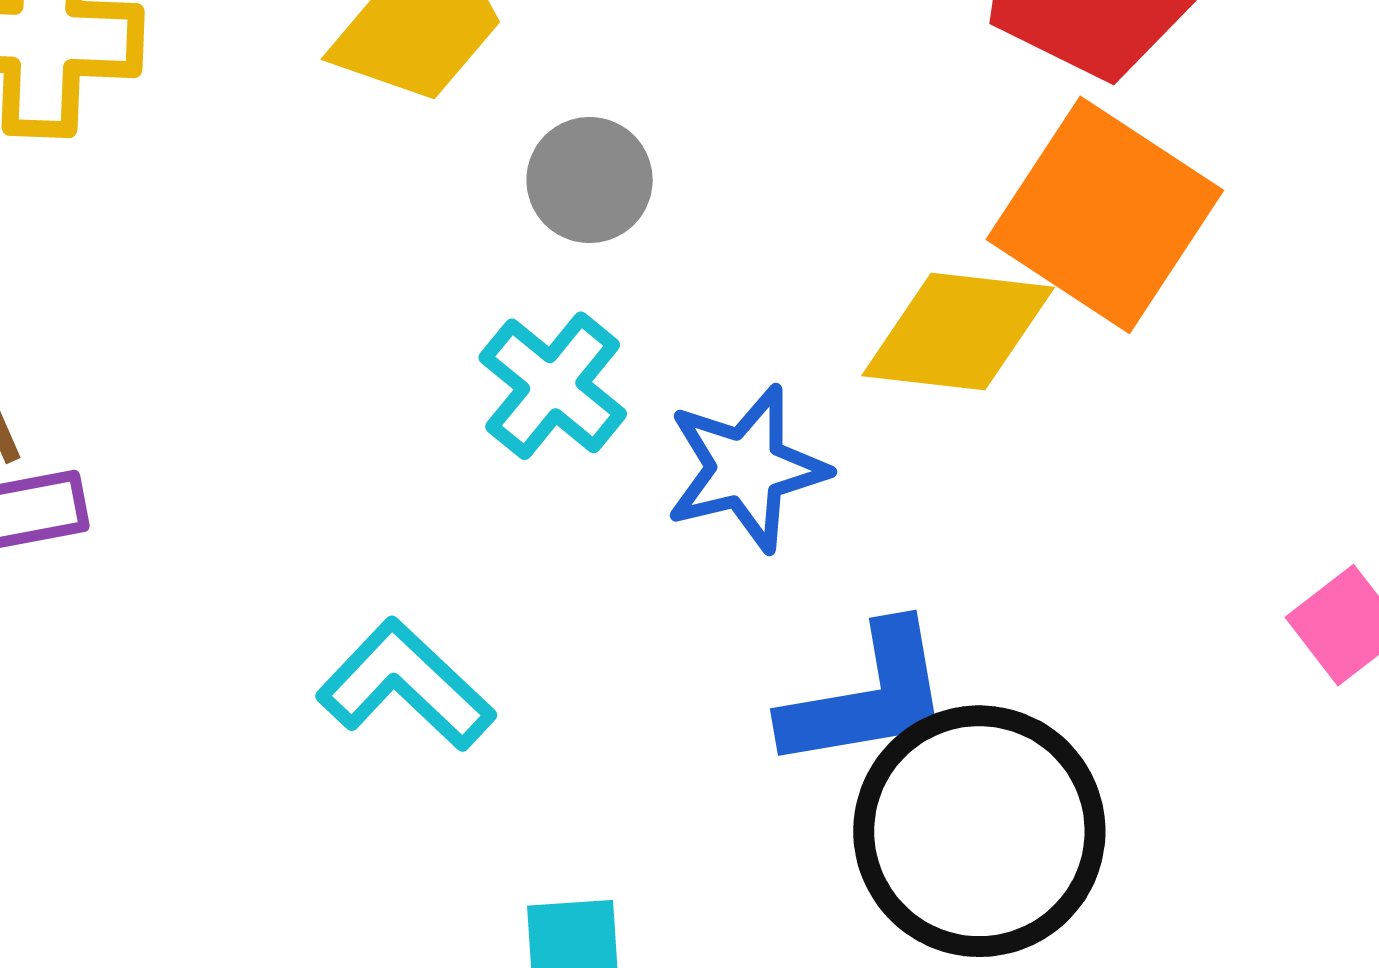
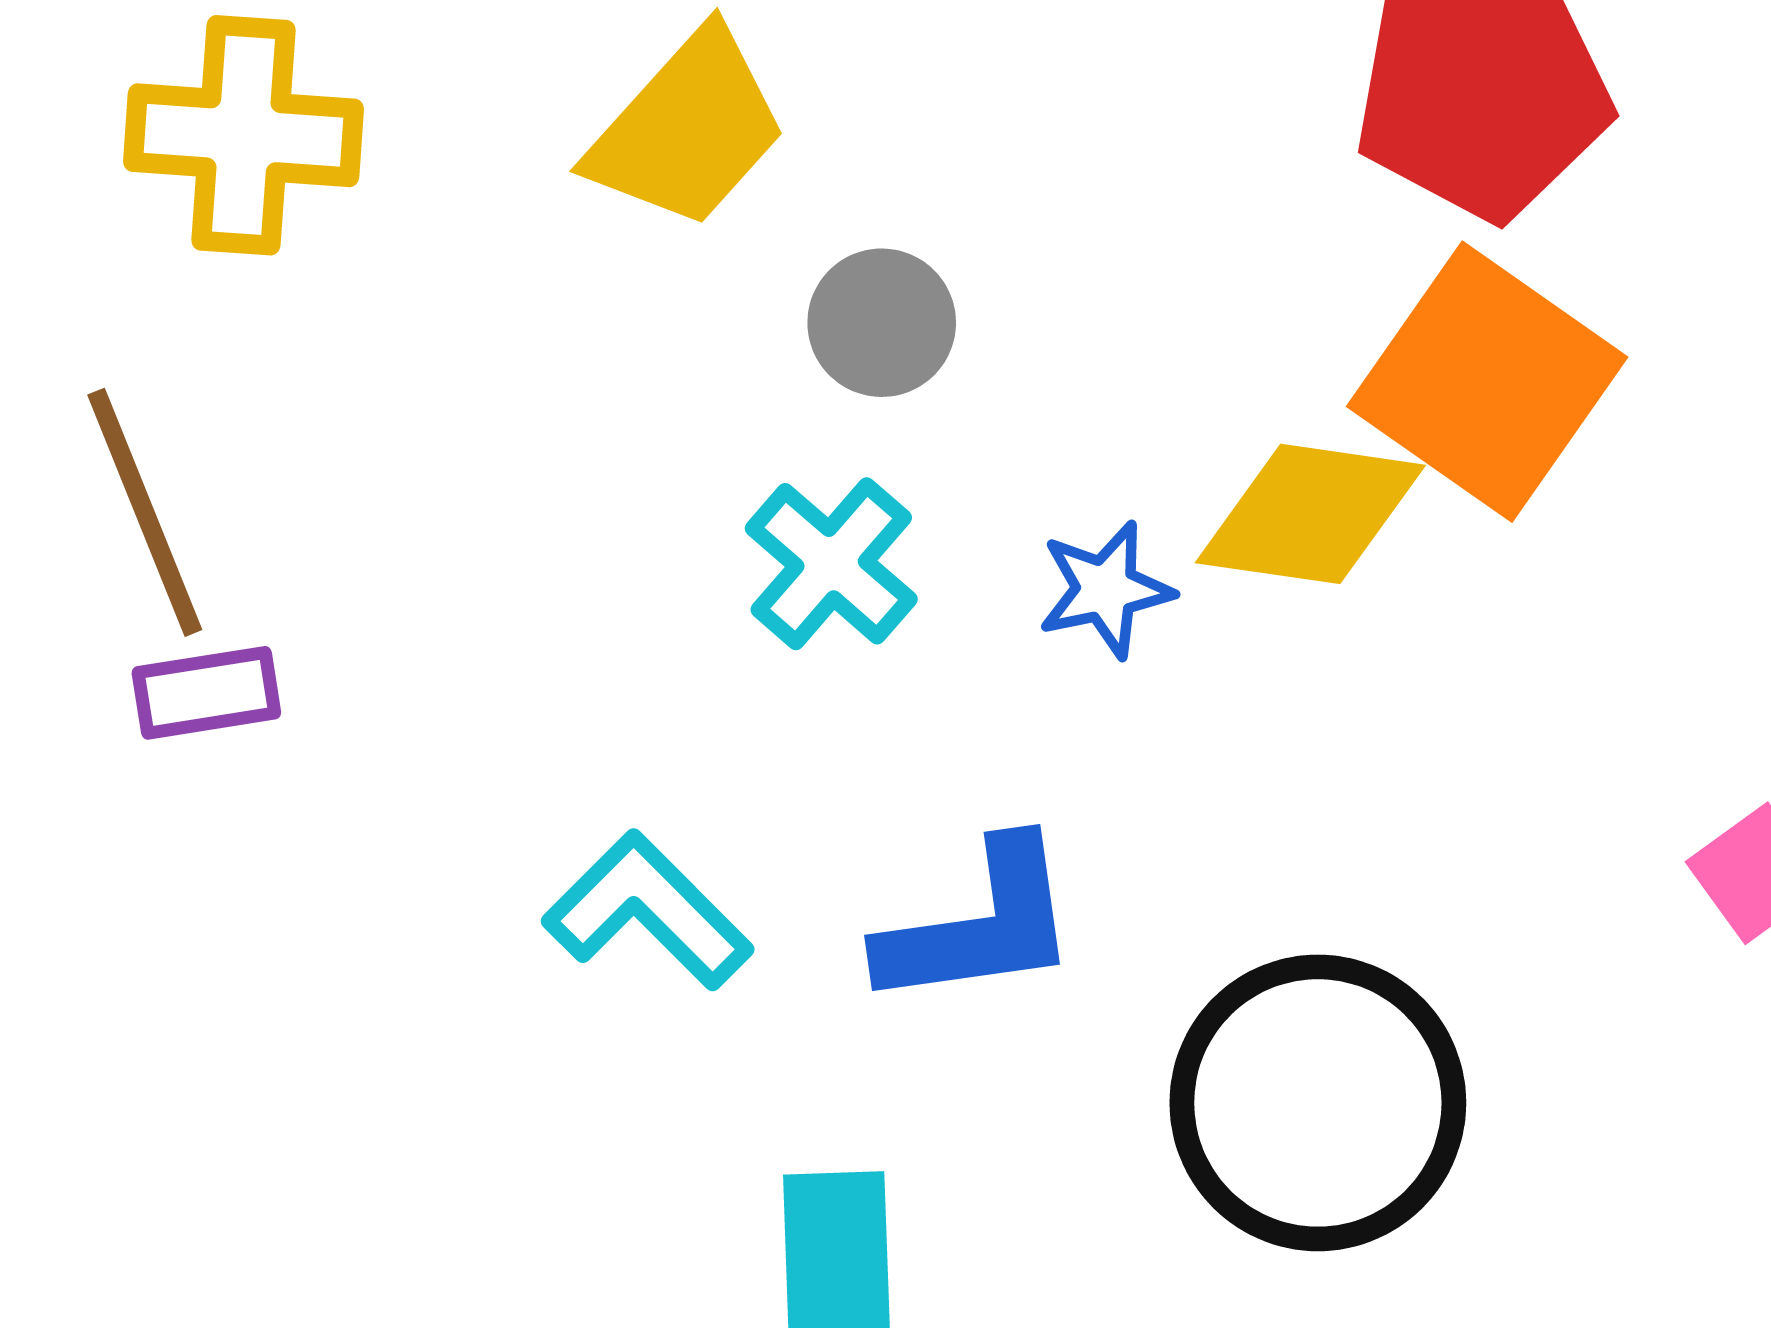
blue star: (746, 468) -> (1105, 589), moved, size x0.7
blue L-shape: (867, 697) -> (979, 925), moved

